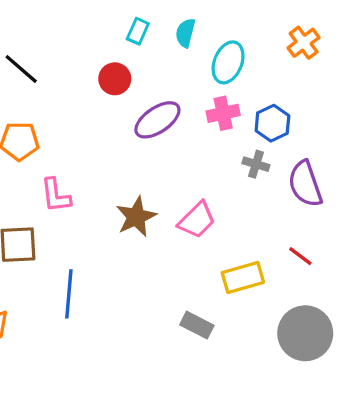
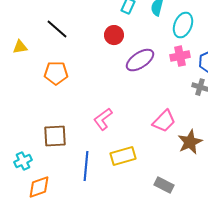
pink L-shape: (56, 195) -> (103, 119), moved, turned 60
brown star: (136, 217) -> (190, 142), moved
yellow rectangle: (243, 277) -> (123, 156), moved

